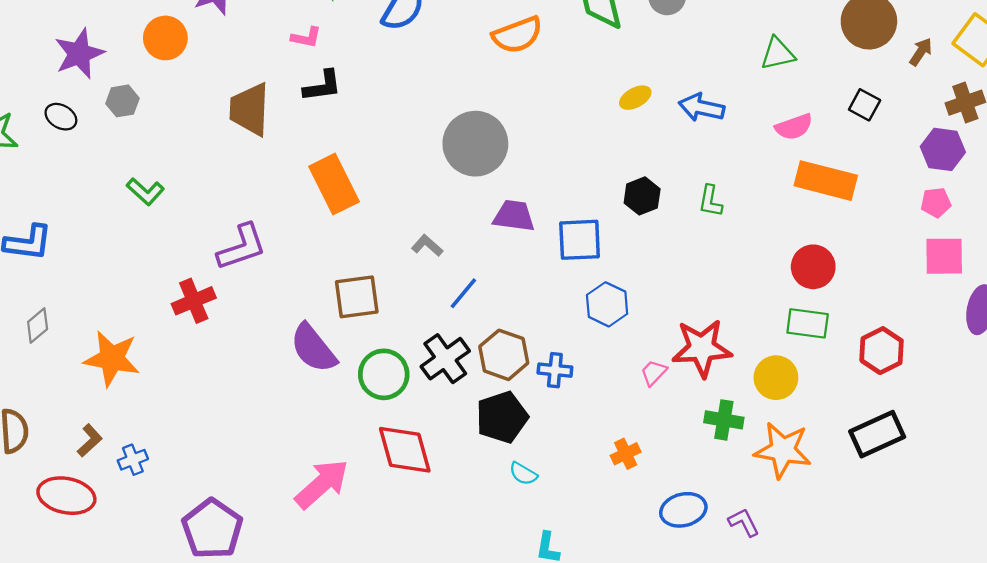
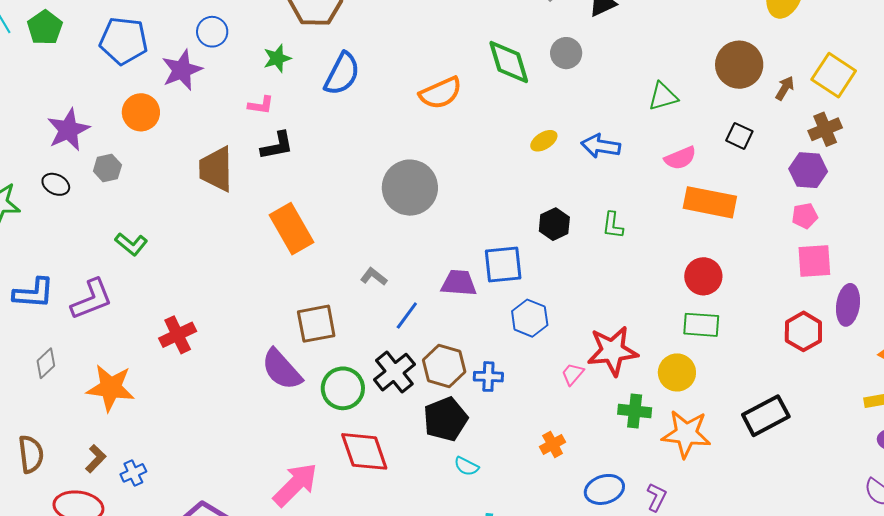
purple trapezoid: (514, 216) -> (459, 283), moved
purple L-shape: (242, 247) -> (92, 299), moved
red hexagon: (882, 351) -> (803, 331), moved
purple L-shape: (744, 522) -> (656, 497), turned 56

